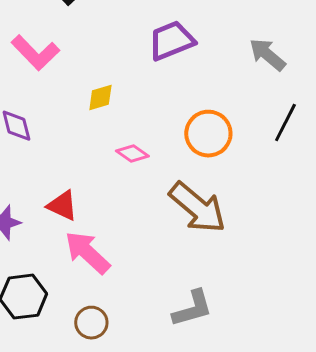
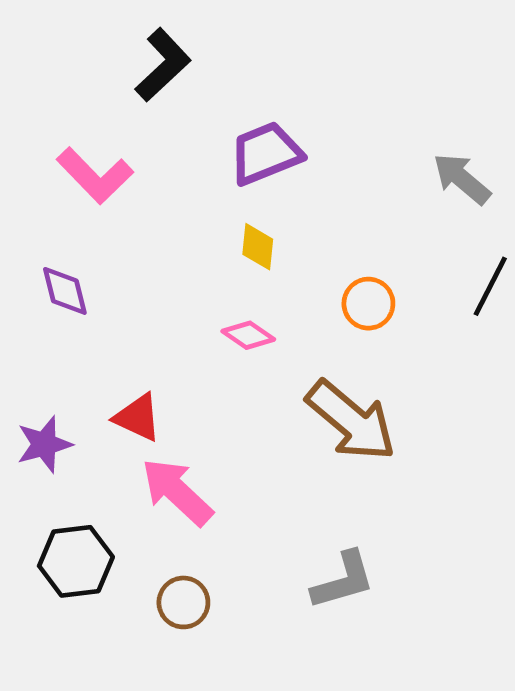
purple trapezoid: (171, 41) -> (266, 153), moved
yellow diamond: (100, 98) -> (258, 247), moved, turned -68
orange circle: (208, 134) -> (368, 304), size x0.7

